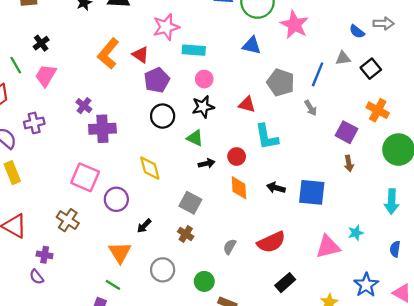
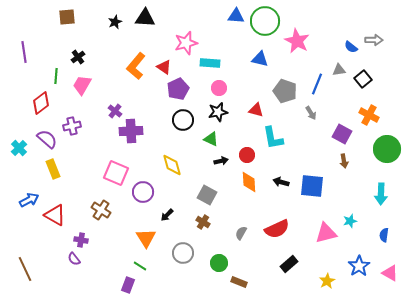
green line: (16, 65) -> (56, 76), turned 35

